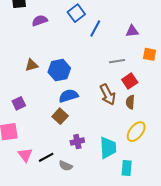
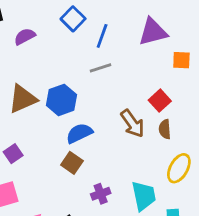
purple triangle: (132, 31) -> (153, 32), size x1.6
gray line: (117, 61) -> (100, 68), moved
brown triangle: (32, 65) -> (23, 99), size x1.6

